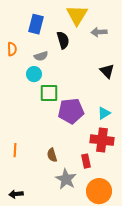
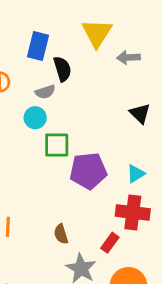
black semicircle: (63, 40) -> (62, 69), moved
red rectangle: (86, 161) -> (110, 243), turned 48

